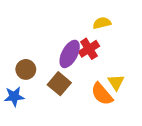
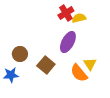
red cross: (89, 49) -> (66, 13), moved
purple ellipse: (70, 54) -> (68, 42), moved

